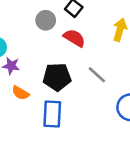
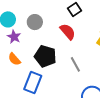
gray circle: (46, 20) -> (35, 22), moved

